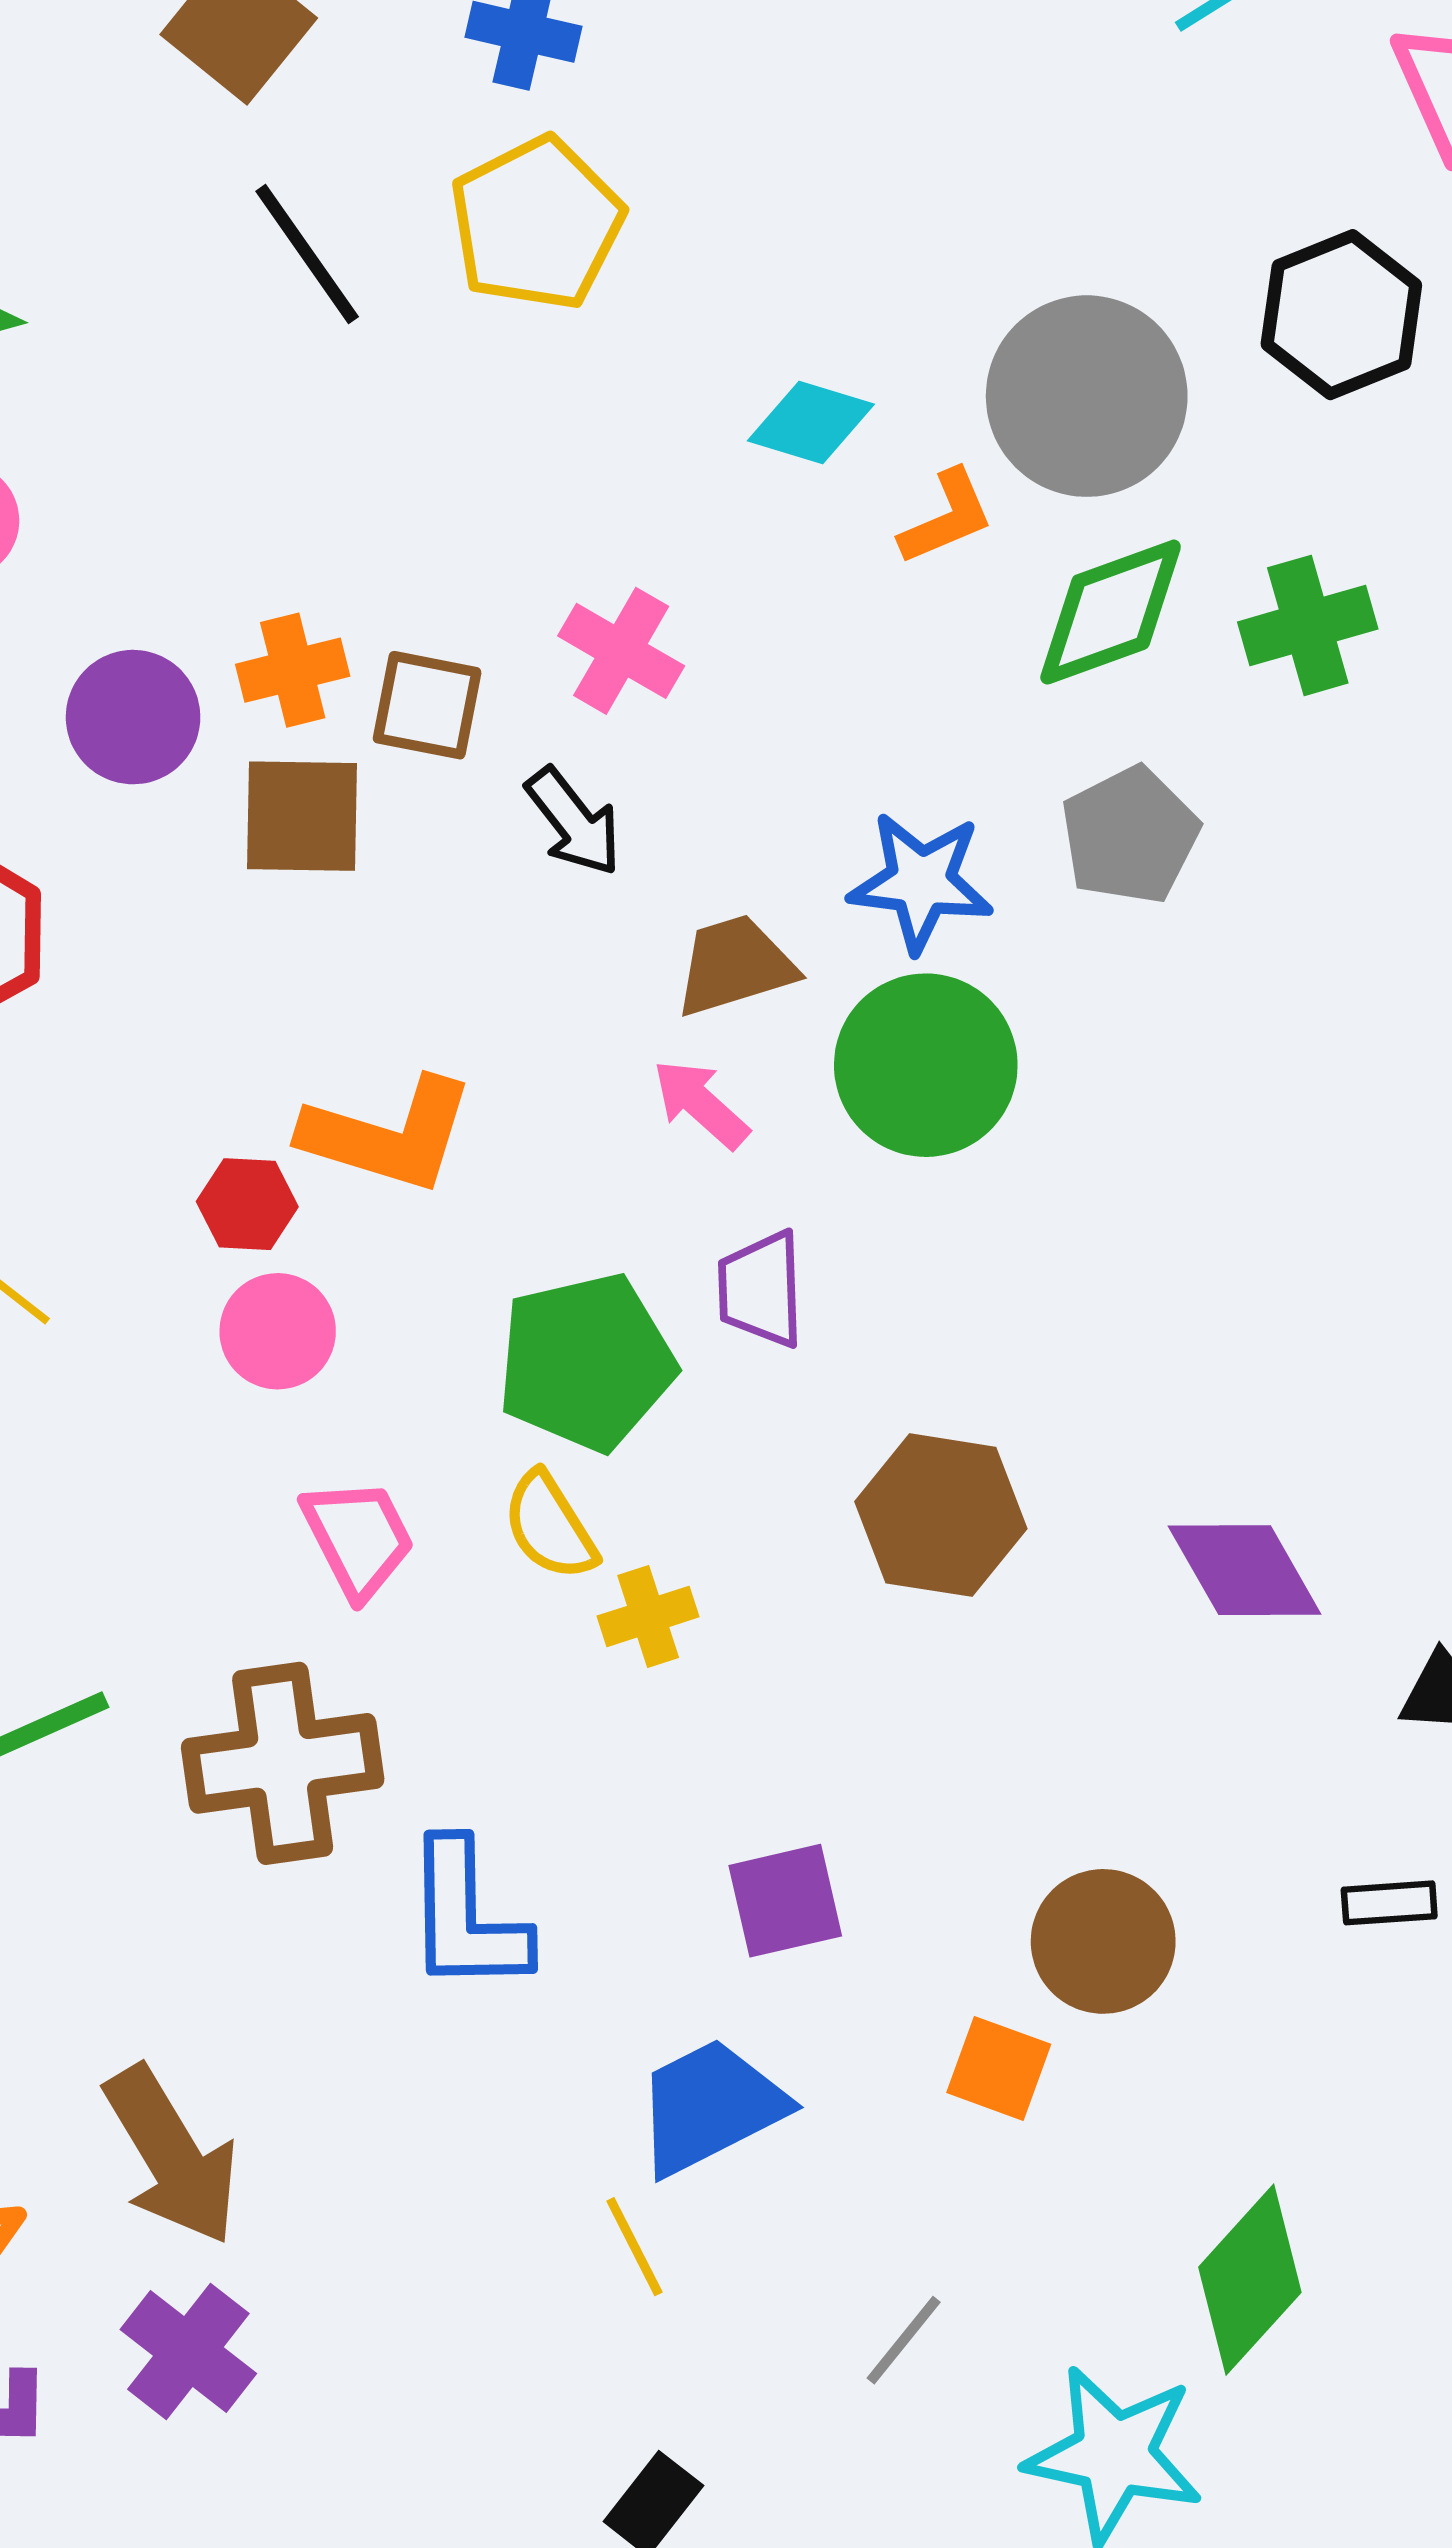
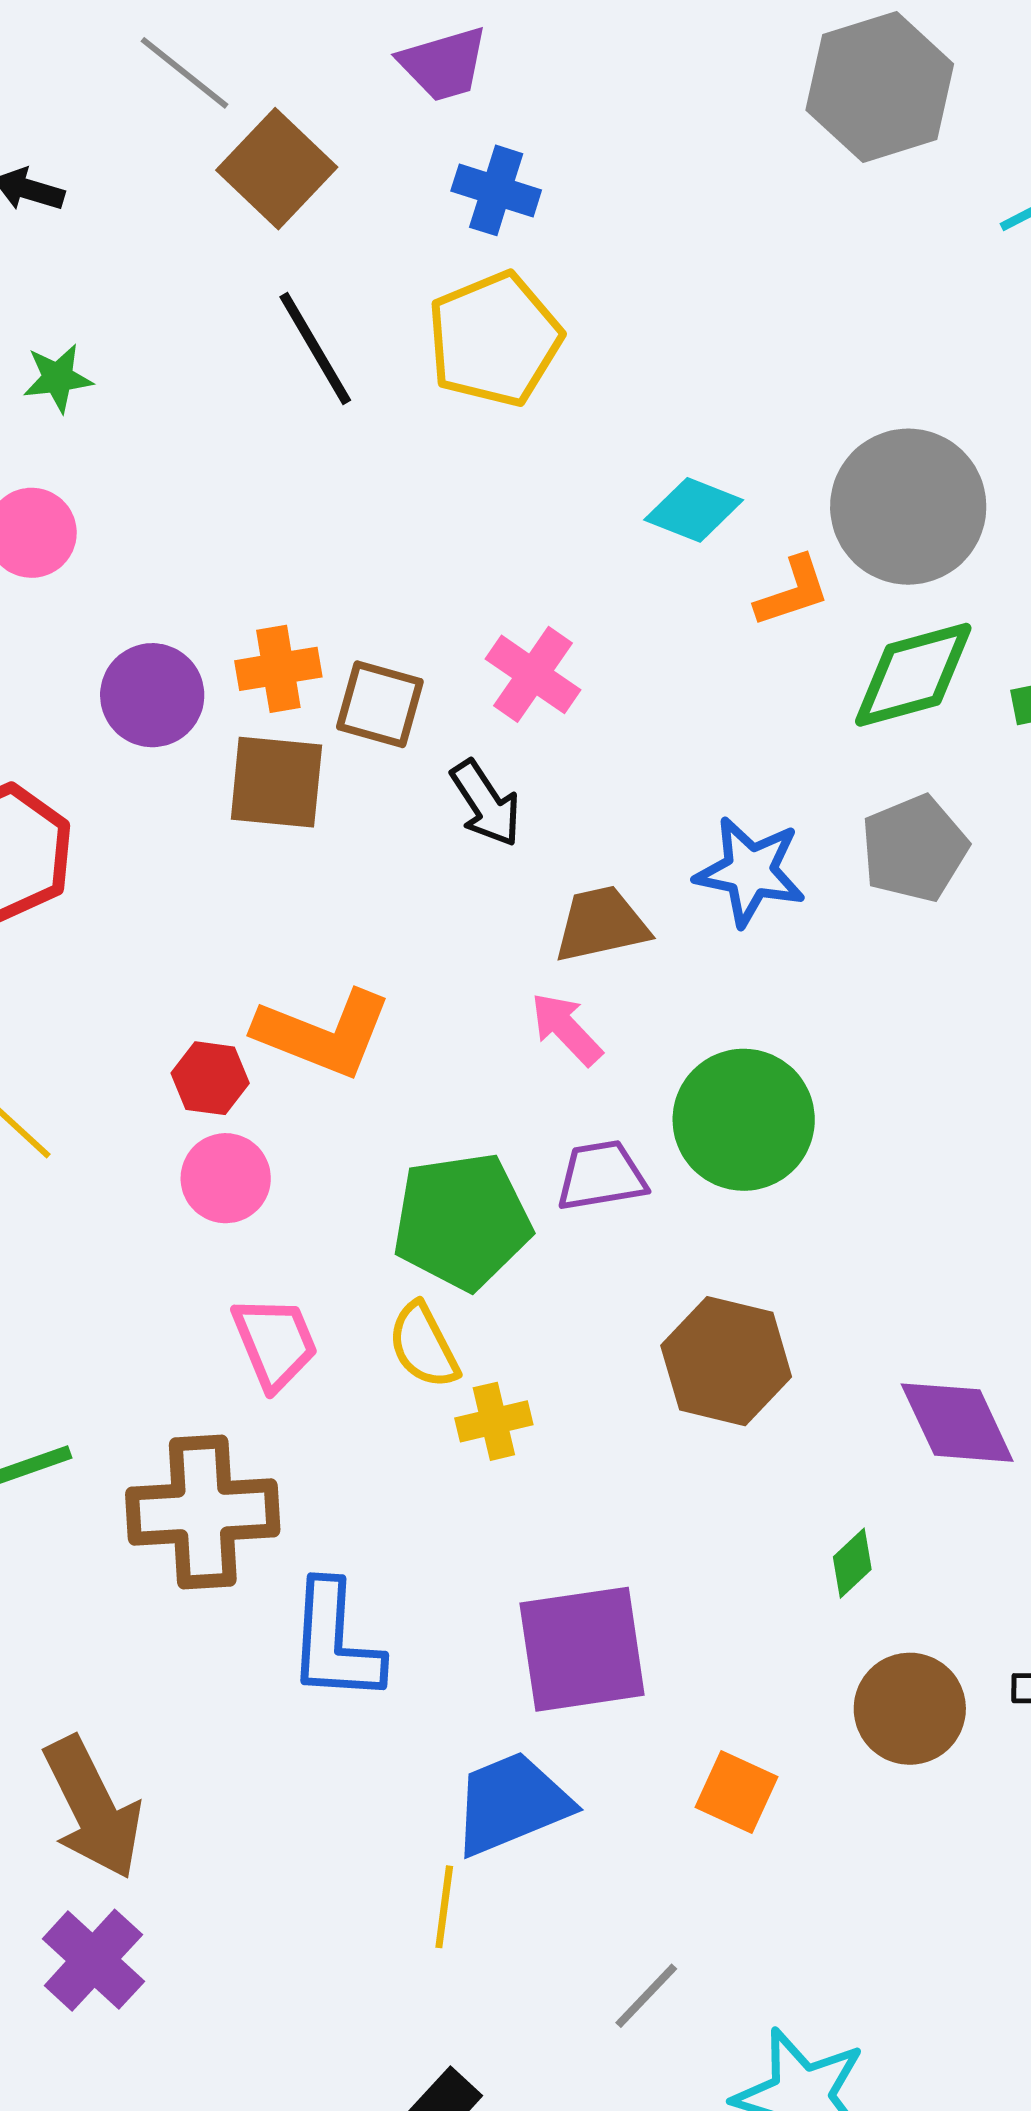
green circle: (926, 1065) -> (744, 1120), moved
purple trapezoid: (761, 1289) -> (601, 1176), turned 78
purple square: (785, 1901) -> (582, 1649), size x1.5
brown circle: (1103, 1941) -> (910, 1709), moved
yellow line: (634, 2247) -> (444, 1907), turned 30
green diamond: (1250, 2280) -> (852, 1563), moved, size x0.5

